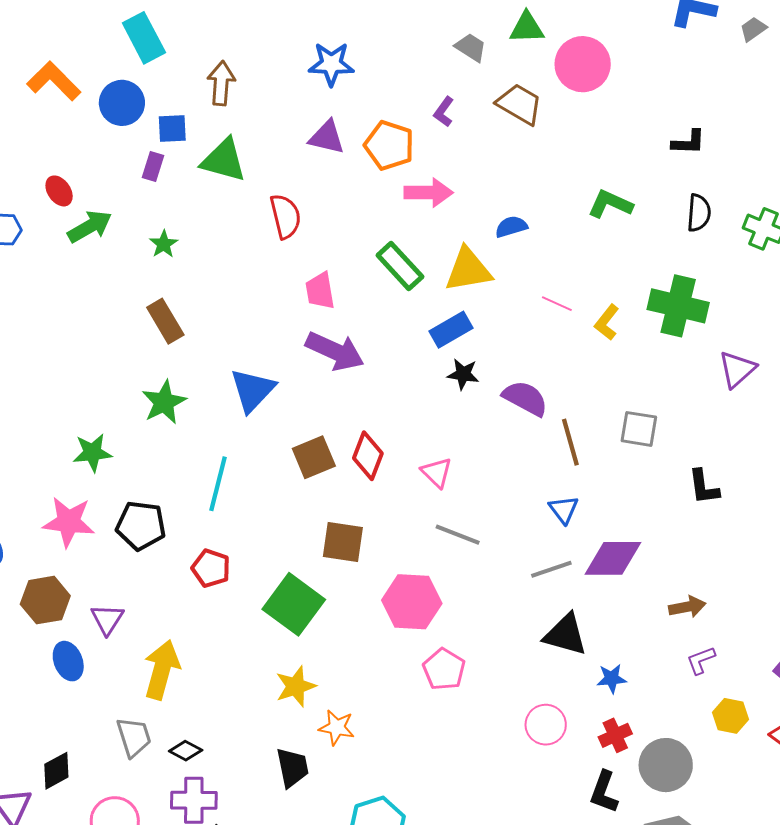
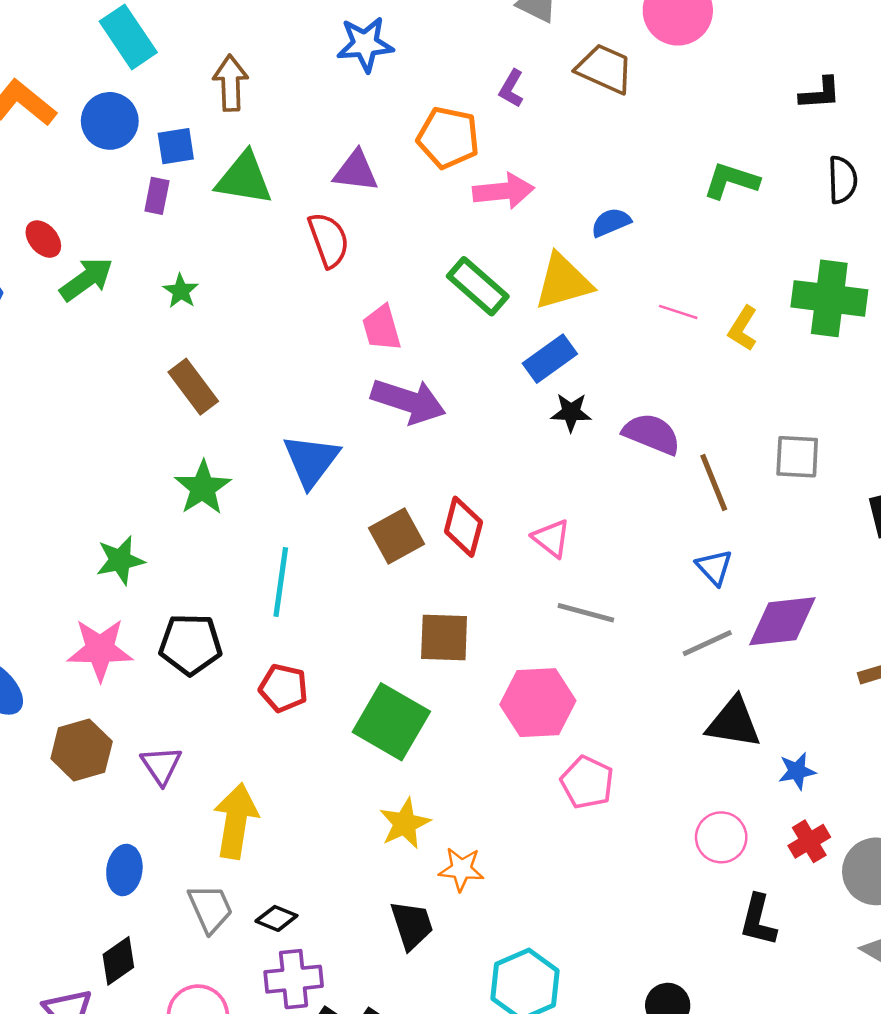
purple triangle: (327, 137) -> (356, 171), moved
blue ellipse: (68, 661) -> (124, 870), moved, turned 36
black L-shape: (604, 792) -> (758, 920), moved

